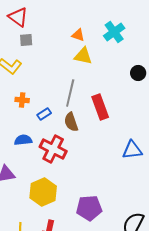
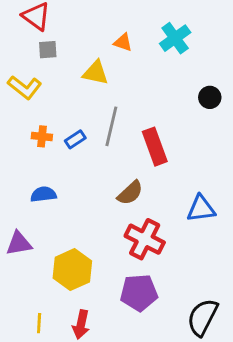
yellow triangle: (83, 56) -> (95, 73), moved
blue rectangle: (44, 114) -> (75, 139), moved
brown semicircle: (71, 122) -> (130, 193), moved, turned -114
red cross: (53, 149) -> (145, 239), moved

